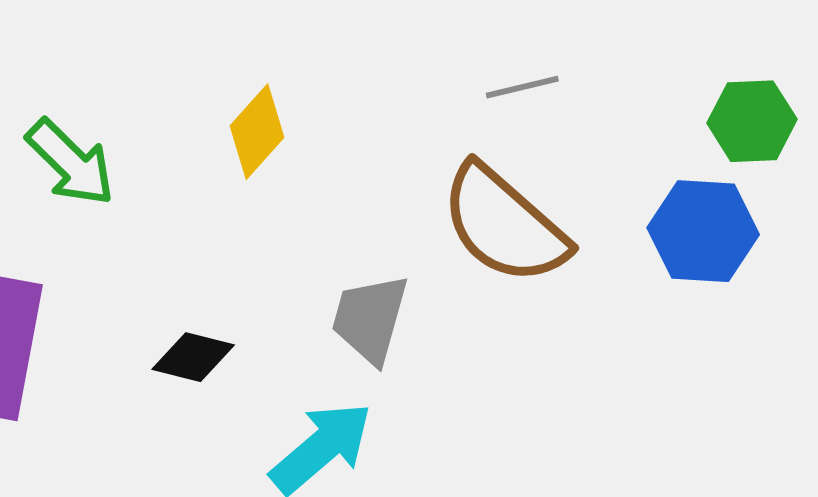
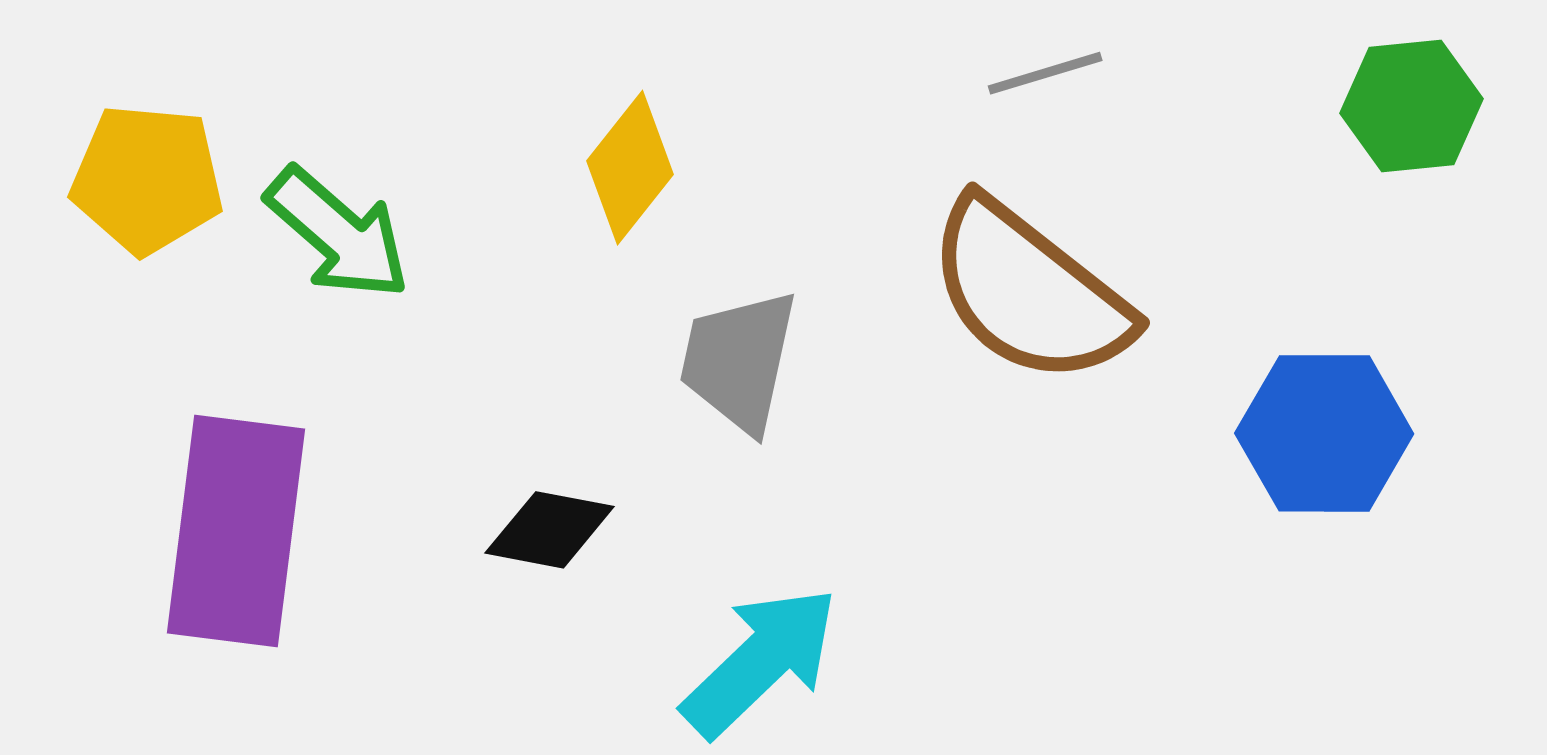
blue hexagon: (703, 231) -> (1324, 433), moved
gray trapezoid: (370, 319) -> (739, 361), moved

